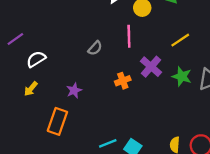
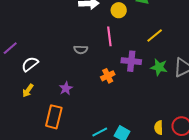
gray semicircle: (95, 48) -> (81, 50), turned 56
purple cross: (151, 67) -> (131, 61), turned -30

